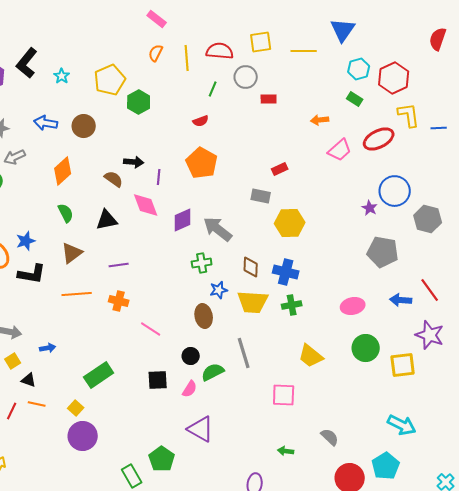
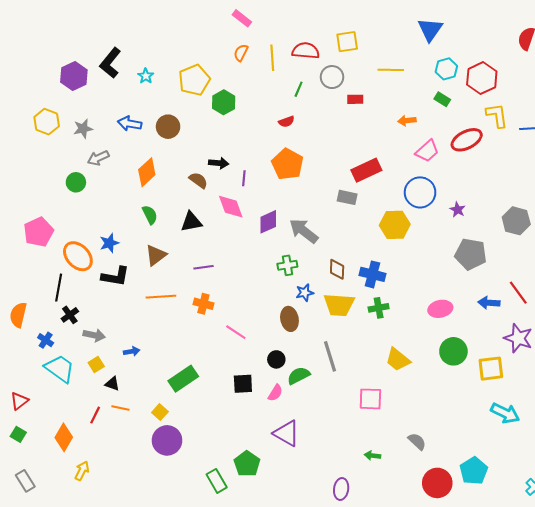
yellow line: (304, 51) -> (391, 70), moved
red rectangle: (280, 169) -> (366, 170), size x1.8
blue circle: (395, 191) -> (420, 192), moved
yellow hexagon: (290, 223) -> (395, 225), moved
cyan arrow: (402, 425) -> (505, 413), moved

